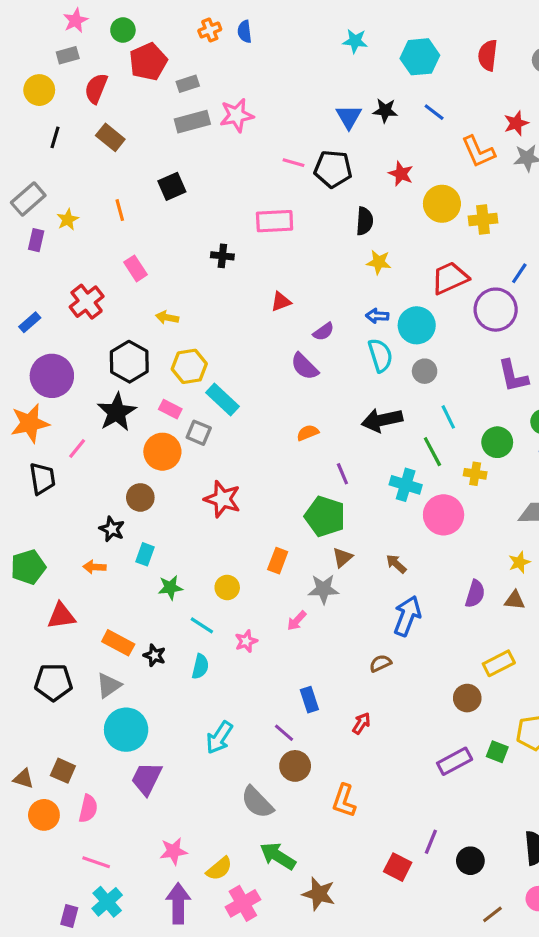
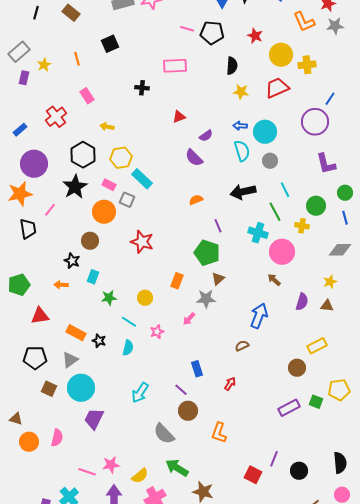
red trapezoid: (450, 278) -> (277, 88), moved
brown arrow: (396, 564) -> (274, 280), moved
brown square: (63, 771) -> (49, 389), moved
pink line: (96, 862) -> (87, 472), moved

